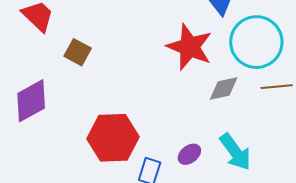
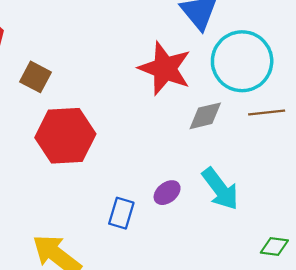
red hexagon: (113, 138) -> (65, 136), moved

